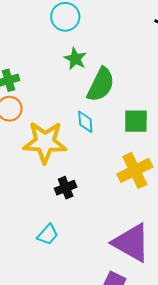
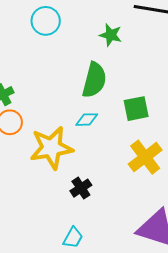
green star: (75, 59) -> (111, 35), moved
cyan diamond: (85, 122) -> (87, 120), turned -75

